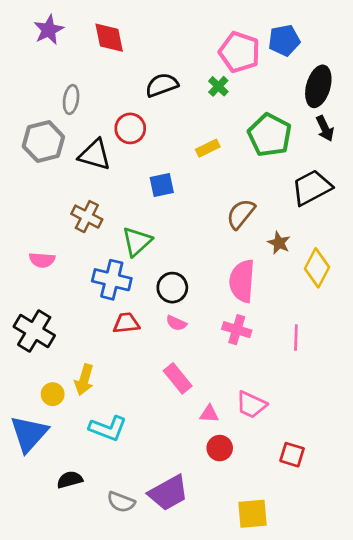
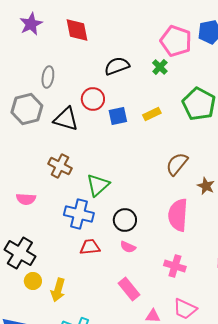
blue square: (162, 185) -> (118, 116), moved
pink cross: (237, 330) -> (175, 266), moved
yellow circle: (53, 394) -> (33, 281), moved

